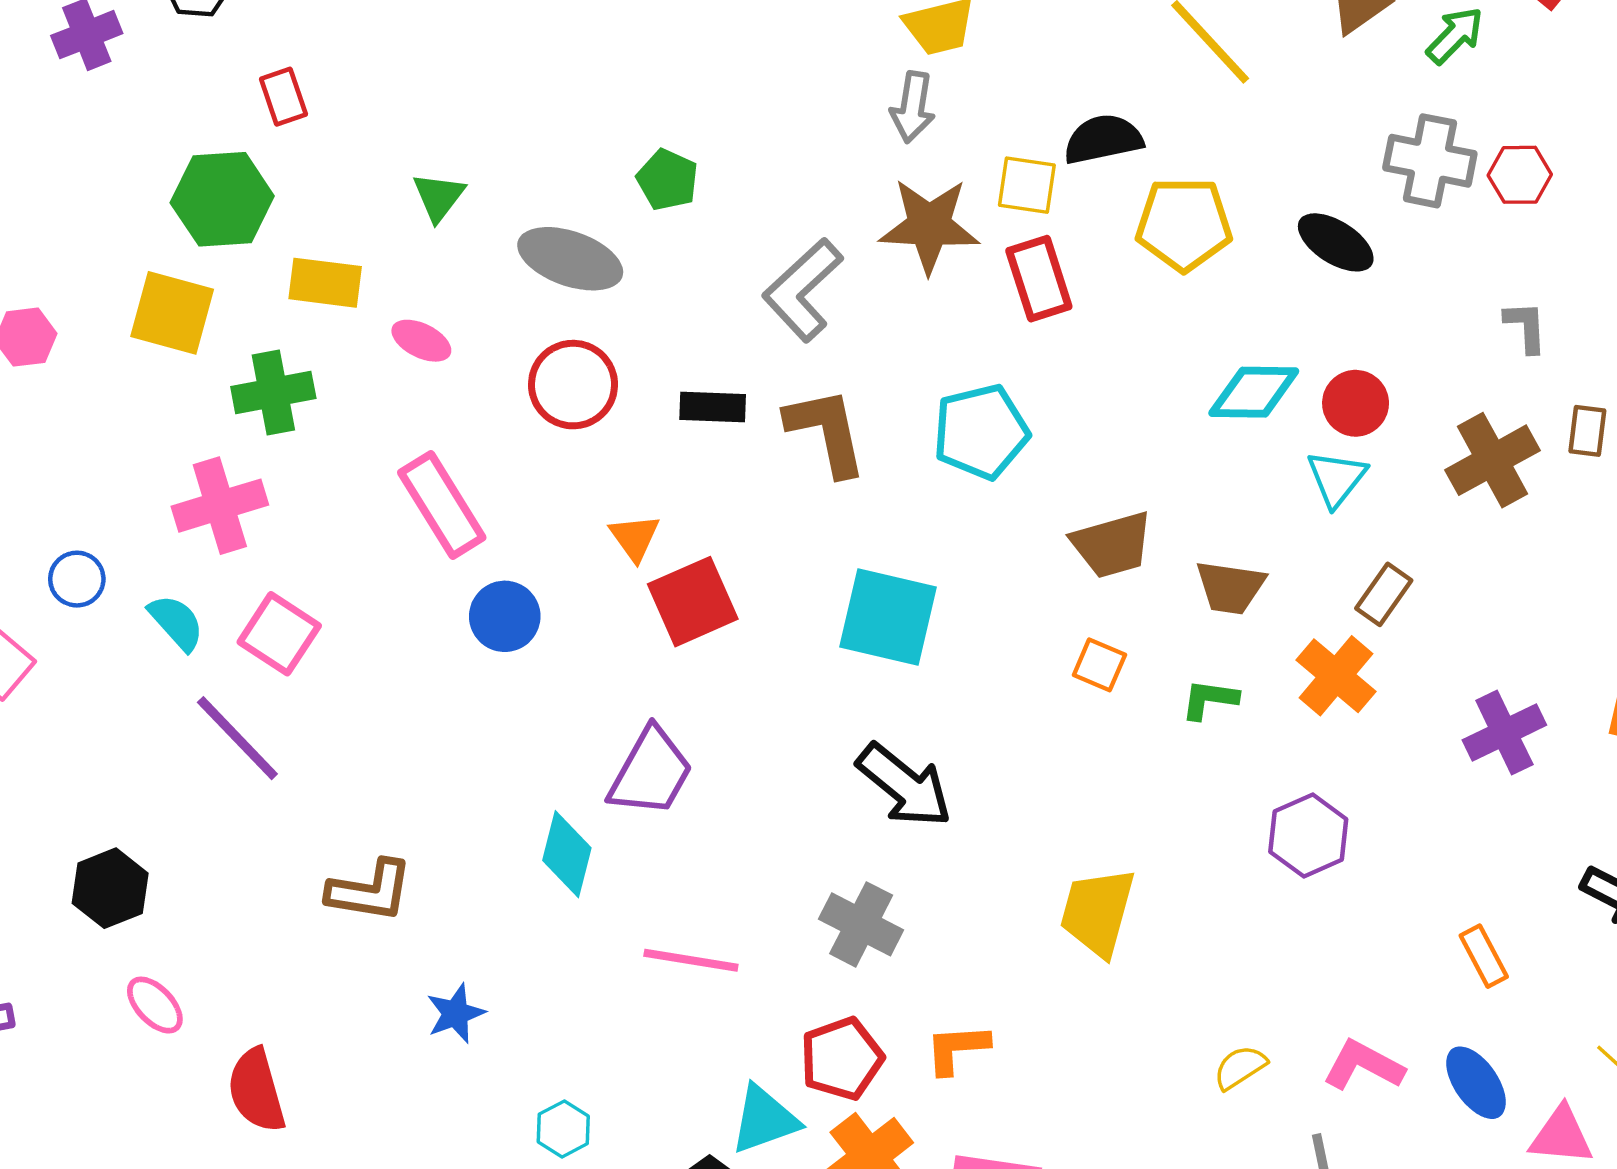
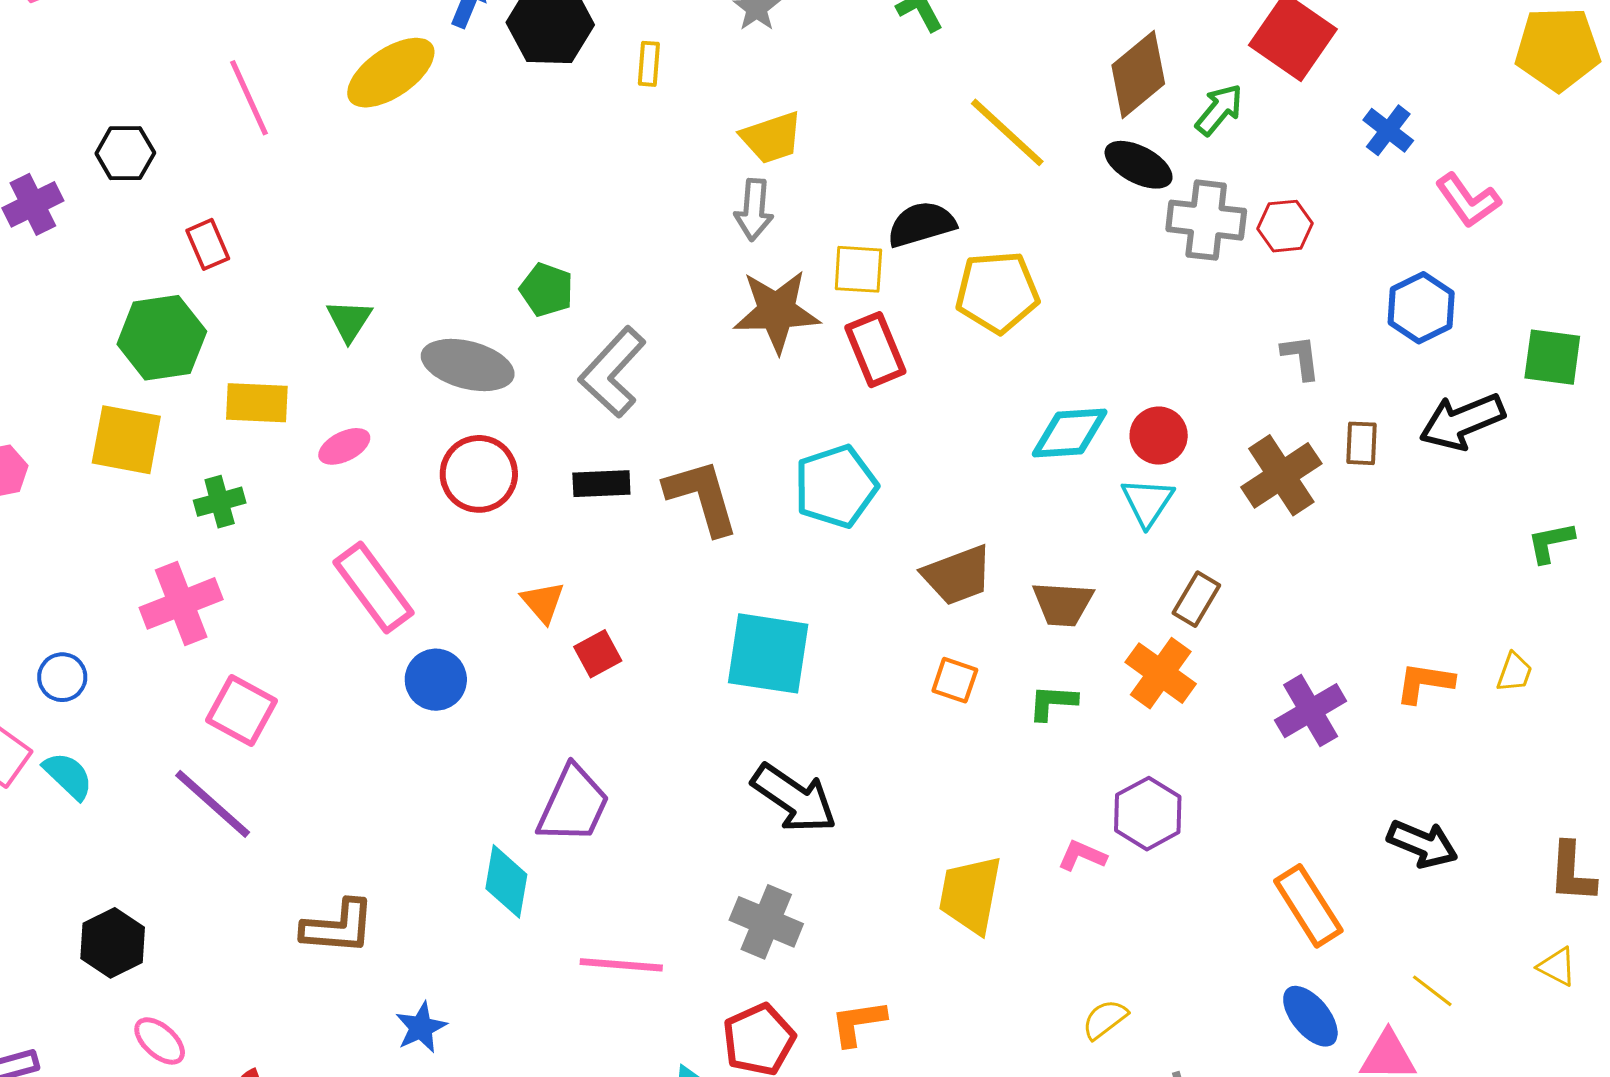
black ellipse: (1336, 242) -> (1139, 165), moved
gray L-shape: (803, 290) -> (612, 372), moved
pink ellipse: (421, 341) -> (344, 446), turned -48
green cross: (273, 393) -> (220, 502), size x0.7
red square: (693, 602) -> (598, 654), size x0.6
cyan semicircle: (176, 622) -> (68, 776), moved
orange rectangle: (1484, 956) -> (1308, 906), size x1.5
pink L-shape: (1363, 1065) -> (1082, 856), moved, size x0.7

